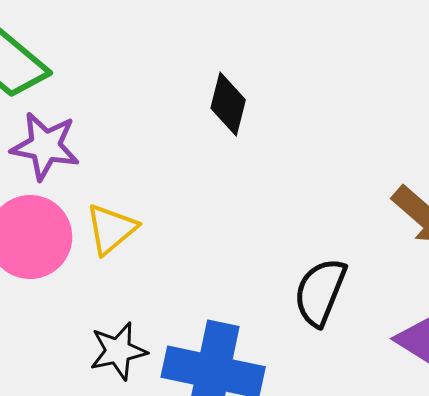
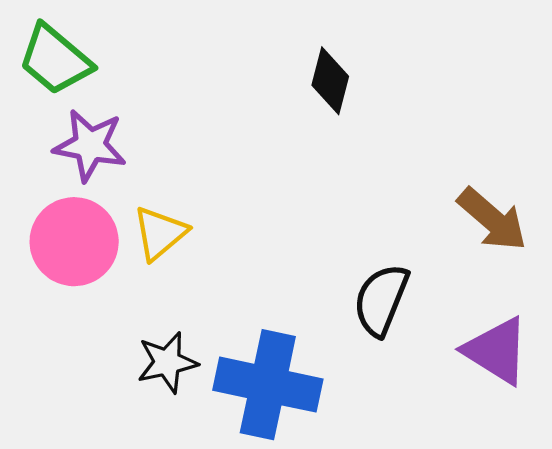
black diamond: (228, 104) -> (330, 81), moved

